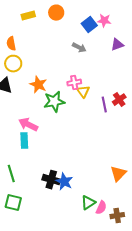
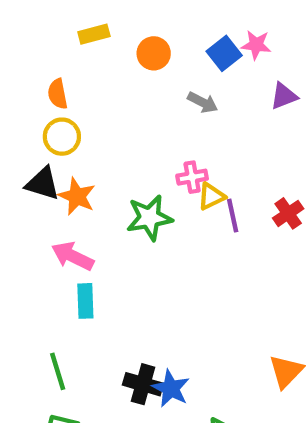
orange circle: (56, 13) -> (154, 53), moved
orange star: (38, 85) -> (77, 196), moved
yellow triangle: (83, 92) -> (211, 196), turned 40
purple line: (104, 105) -> (233, 216), moved
pink arrow: (28, 125) -> (73, 256), moved

